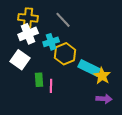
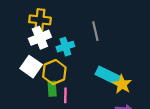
gray line: (63, 20) -> (95, 31), moved, turned 30
yellow hexagon: (65, 54) -> (54, 72), moved

